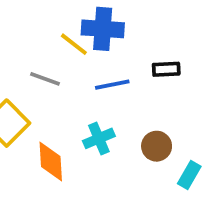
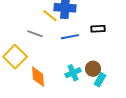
cyan cross: (99, 138) -> (73, 73), moved
cyan rectangle: (189, 175) -> (100, 80), moved

